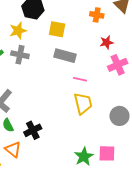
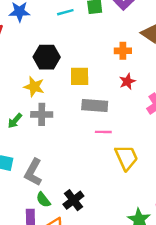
yellow star: (18, 31) -> (34, 87), turned -30
red star: (107, 42) -> (127, 81), moved
pink line: (80, 79) -> (103, 132), moved

